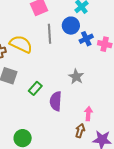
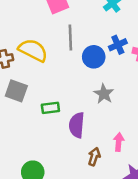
blue circle: (71, 26) -> (94, 57), moved
green rectangle: (35, 88) -> (50, 108), turned 40
brown arrow: (80, 131) -> (94, 157), moved

